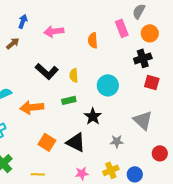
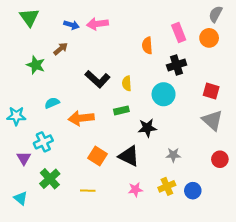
gray semicircle: (139, 11) -> (216, 14), moved
blue arrow: (23, 21) -> (71, 25), turned 88
pink arrow: (54, 31) -> (97, 24), moved
black cross: (143, 58) -> (177, 65), moved
black star: (93, 116) -> (147, 128), turned 30
gray triangle: (143, 120) -> (212, 120), moved
red circle: (160, 153) -> (220, 159), moved

